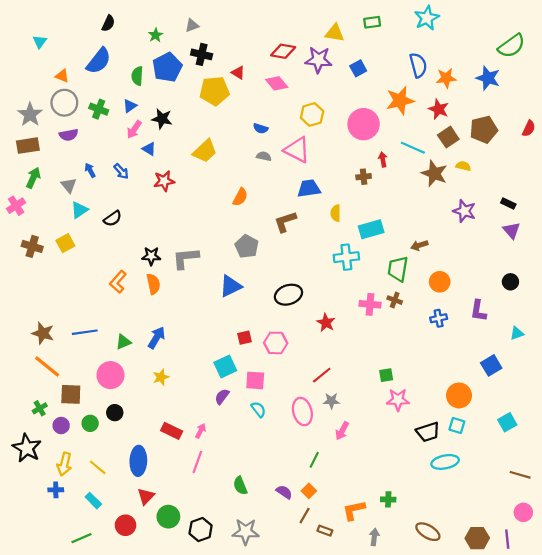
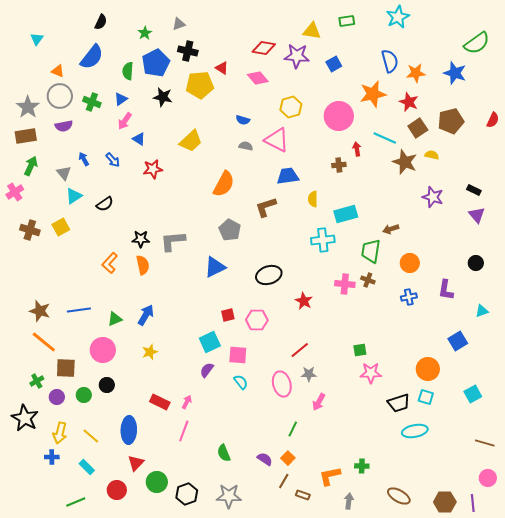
black star: (162, 119) -> (163, 97), moved
orange semicircle: (240, 197) -> (224, 184), size x1.5

